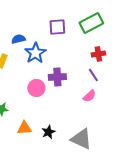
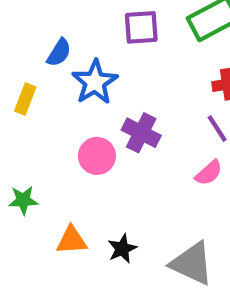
blue semicircle: (18, 39) -> (59, 53), turned 136
purple cross: (57, 77) -> (141, 133), turned 30

